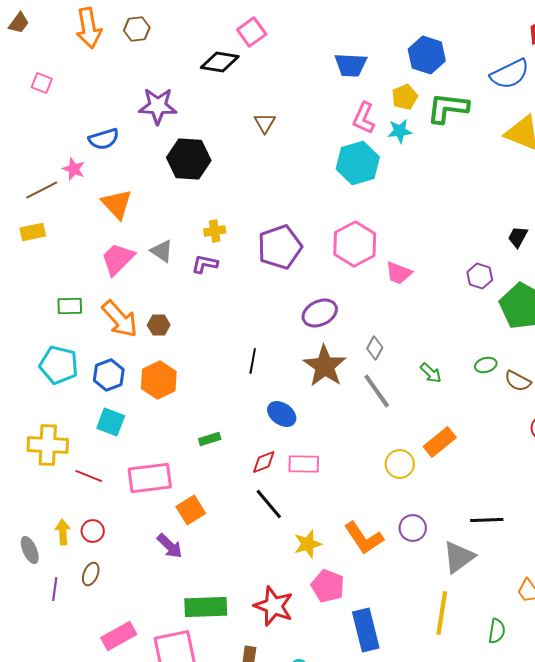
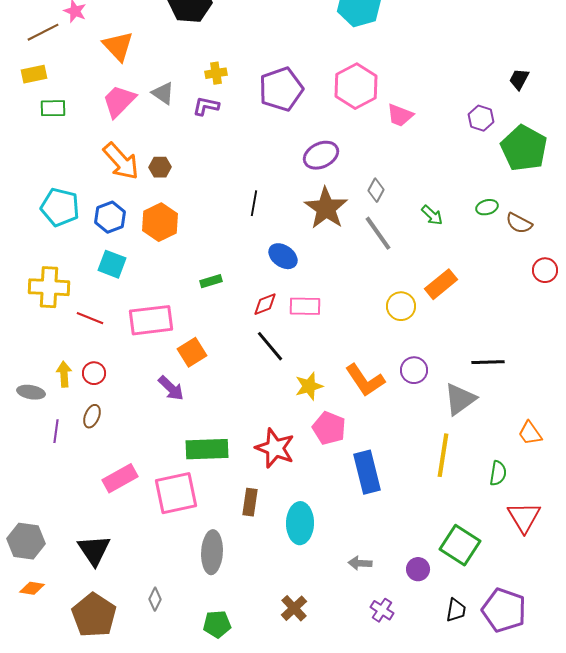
green rectangle: (70, 306) -> (53, 108), moved
gray ellipse: (30, 550) -> (31, 392), turned -56

